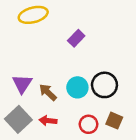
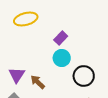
cyan circle: (77, 87) -> (62, 58), moved

